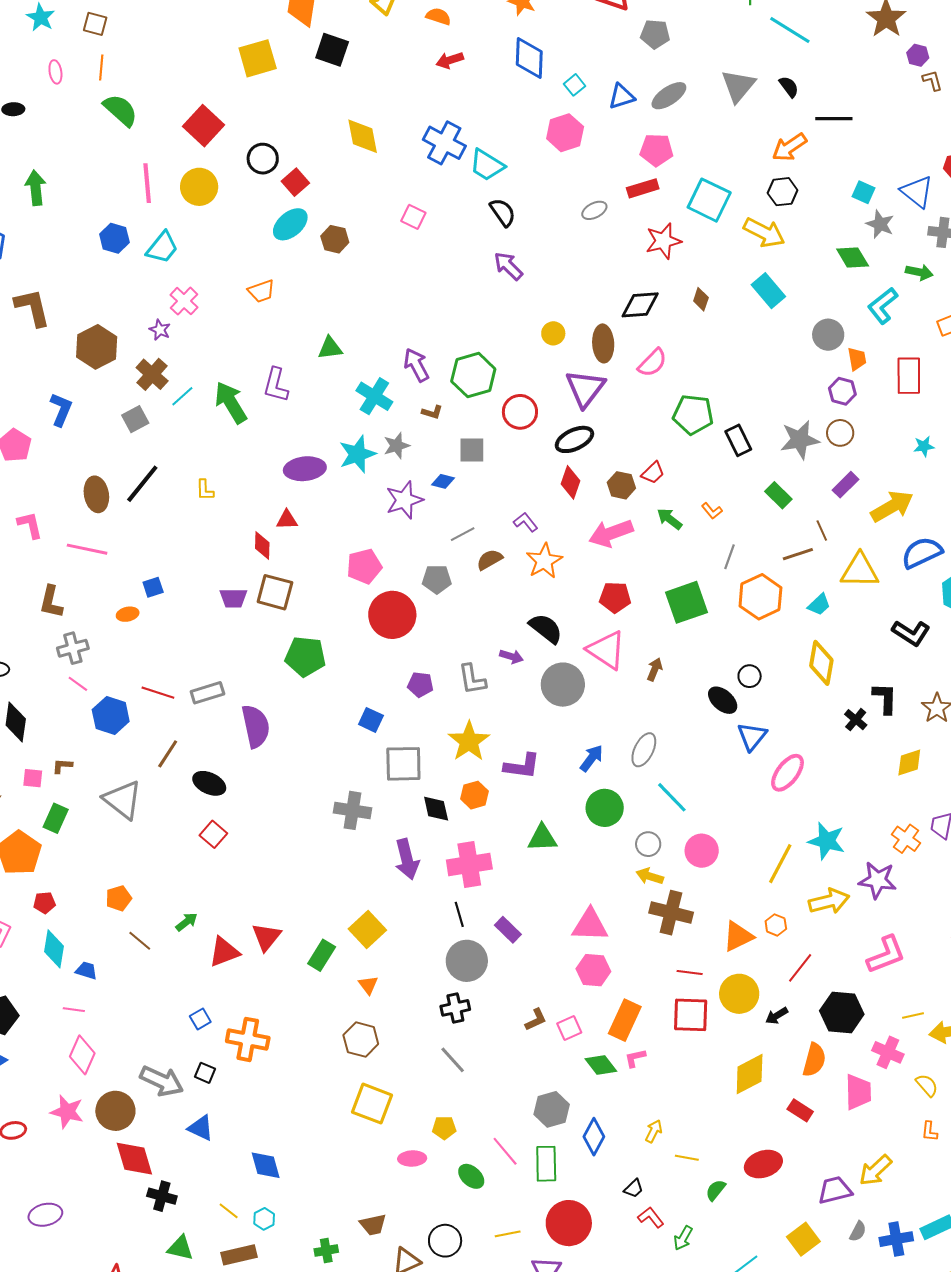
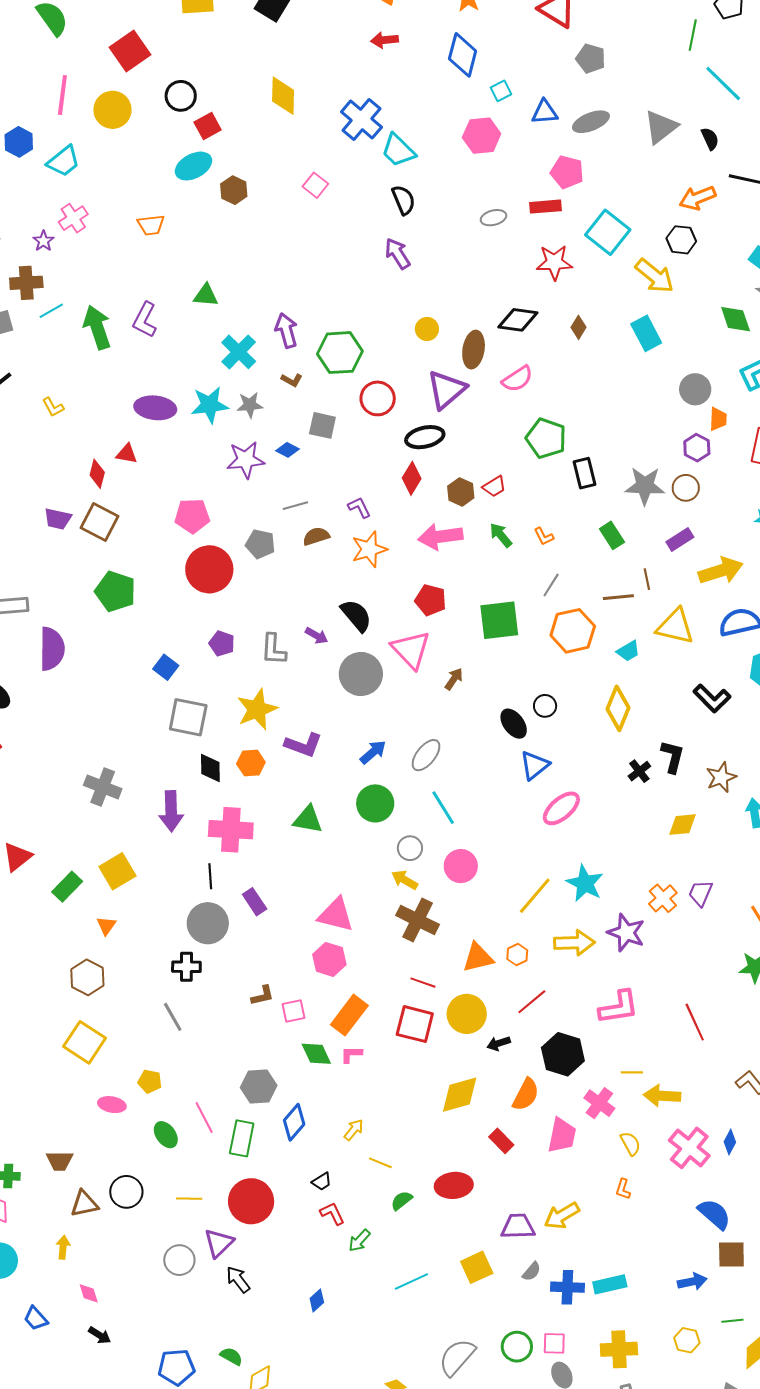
brown cross: (152, 374) -> (26, 283), turned 32
yellow L-shape: (205, 490) -> (53, 407), turned -40
gray cross: (352, 810) -> (103, 787), moved

